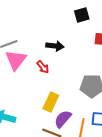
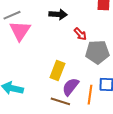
red arrow: (43, 67) -> (80, 34), moved

